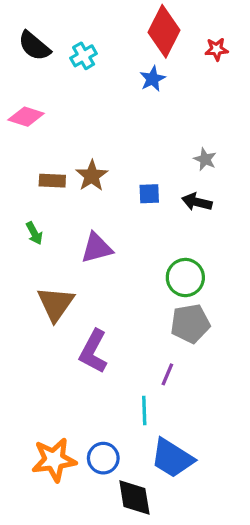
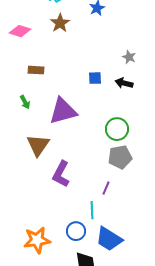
brown star: (92, 176) -> (60, 23), moved
purple triangle: (97, 248) -> (63, 111), size x1.4
blue circle: (103, 458) -> (76, 231), moved

